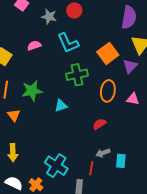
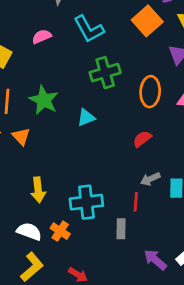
orange square: (108, 53) -> (147, 21), moved
green star: (32, 91) -> (44, 100), turned -30
yellow arrow: (13, 153) -> (38, 190), moved
cyan cross: (56, 166) -> (86, 202), turned -35

